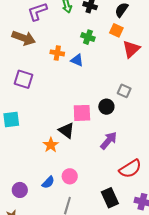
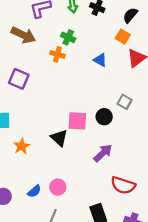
green cross: (88, 37) -> (68, 37), moved
blue triangle: (77, 60) -> (100, 60), moved
orange star: (51, 145) -> (22, 146), moved
red semicircle: (130, 169) -> (123, 185), turned 45

